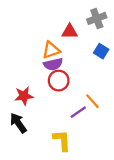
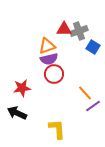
gray cross: (97, 18) -> (79, 31), moved
purple line: (78, 112) -> (93, 106), moved
black arrow: (18, 123) -> (17, 113), turned -30

